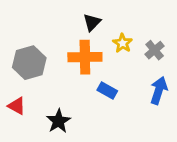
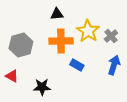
black triangle: (92, 22) -> (57, 14), moved, turned 40
yellow star: (123, 43) -> (88, 31), size x1.6
black star: (58, 121) -> (42, 87), turned 30

